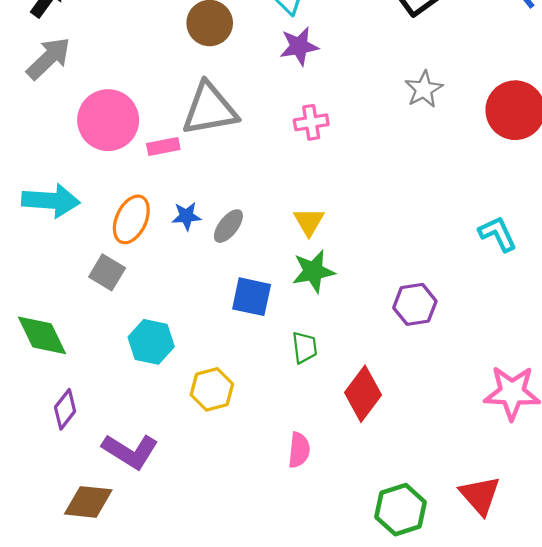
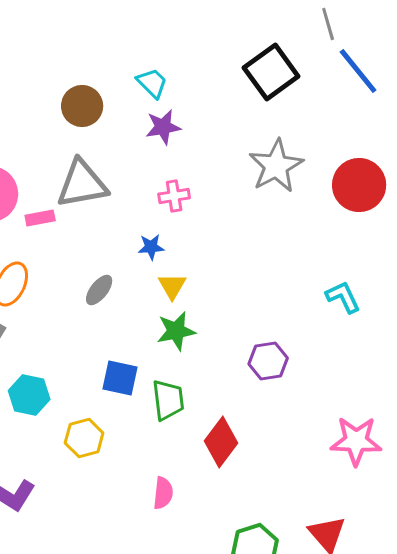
gray star: (424, 89) -> (276, 166), size x1.6
blue star: (186, 216) -> (151, 247), moved
blue square: (252, 297) -> (120, 378), moved
green trapezoid: (305, 347) -> (168, 400), size x1.4

